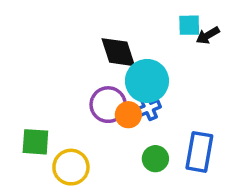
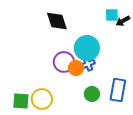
black diamond: (118, 52) -> (57, 21), moved
green square: (35, 142) -> (21, 101), moved

